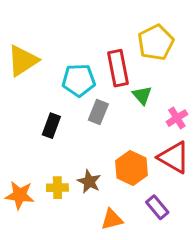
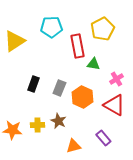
cyan pentagon: (79, 80) -> (51, 27), moved
green triangle: (142, 95) -> (93, 64), turned -40
gray rectangle: (98, 112) -> (59, 88), moved
orange hexagon: (132, 168) -> (82, 97), moved

